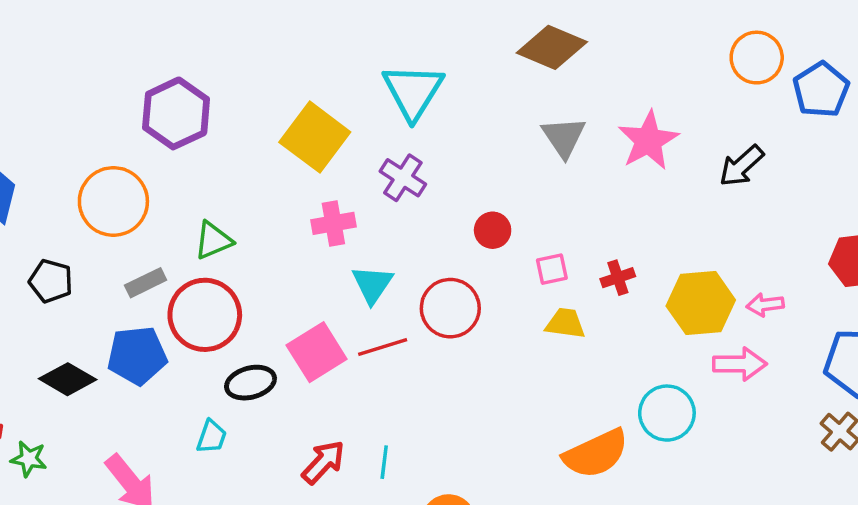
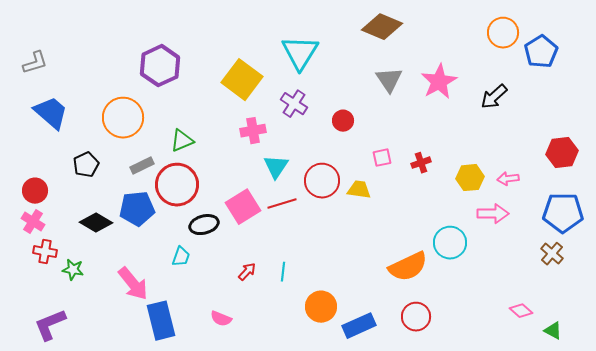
red circle: (493, 230) -> (343, 121), moved
black pentagon: (51, 281) -> (86, 165), turned 30
yellow hexagon: (701, 303) -> (470, 178), size x0.7
yellow trapezoid: (565, 323) -> (359, 190), moved
red arrow: (323, 462) -> (247, 272), size x0.7

